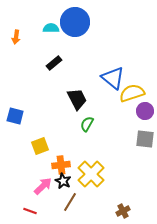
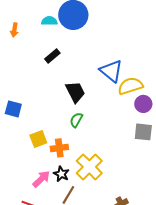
green semicircle: (87, 124) -> (76, 120), moved
orange cross: (61, 165) -> (59, 148), moved

